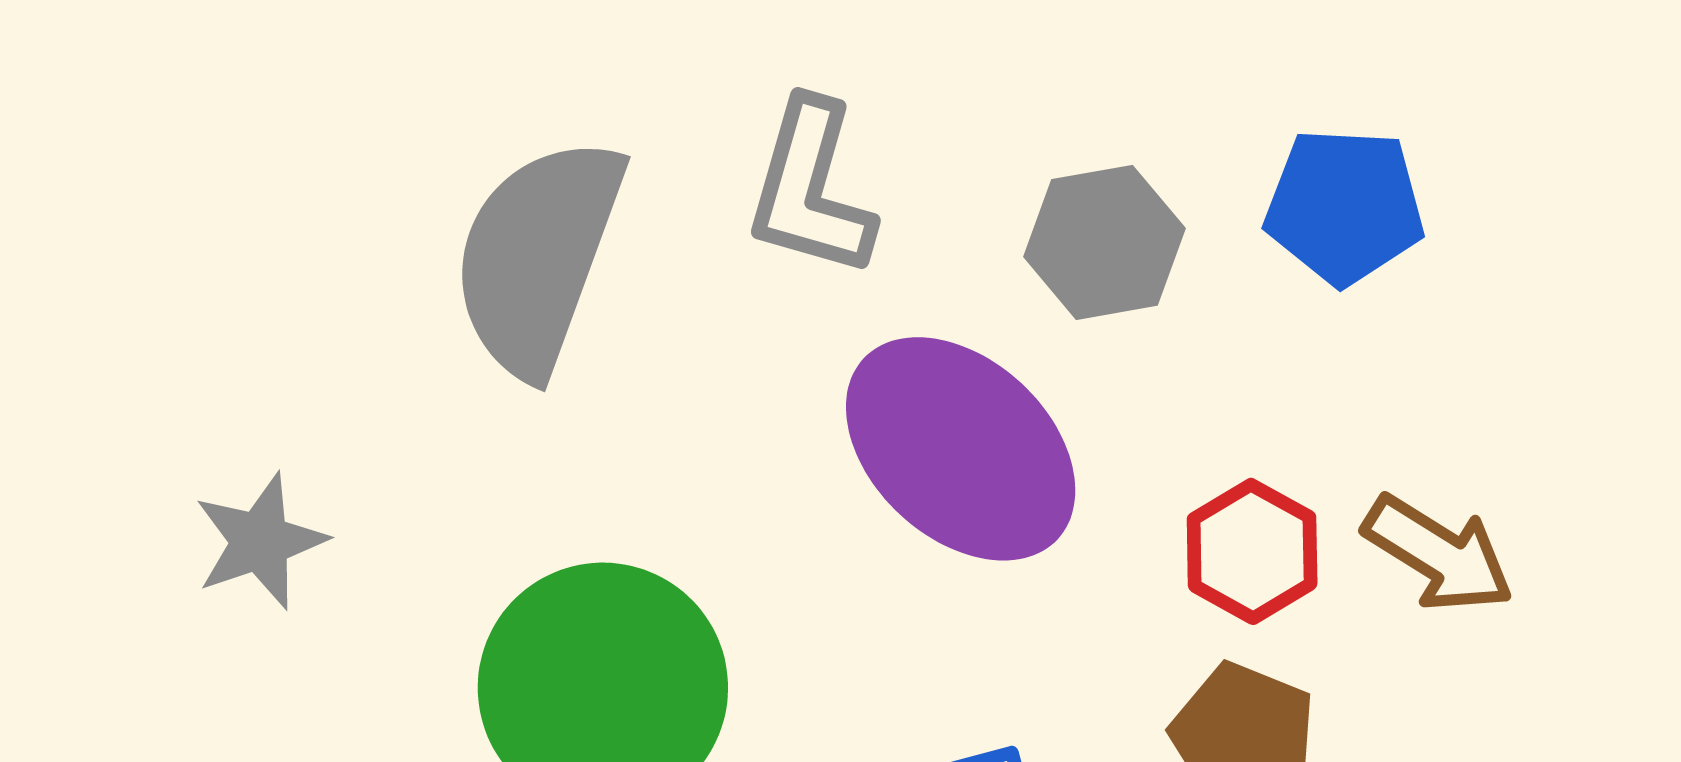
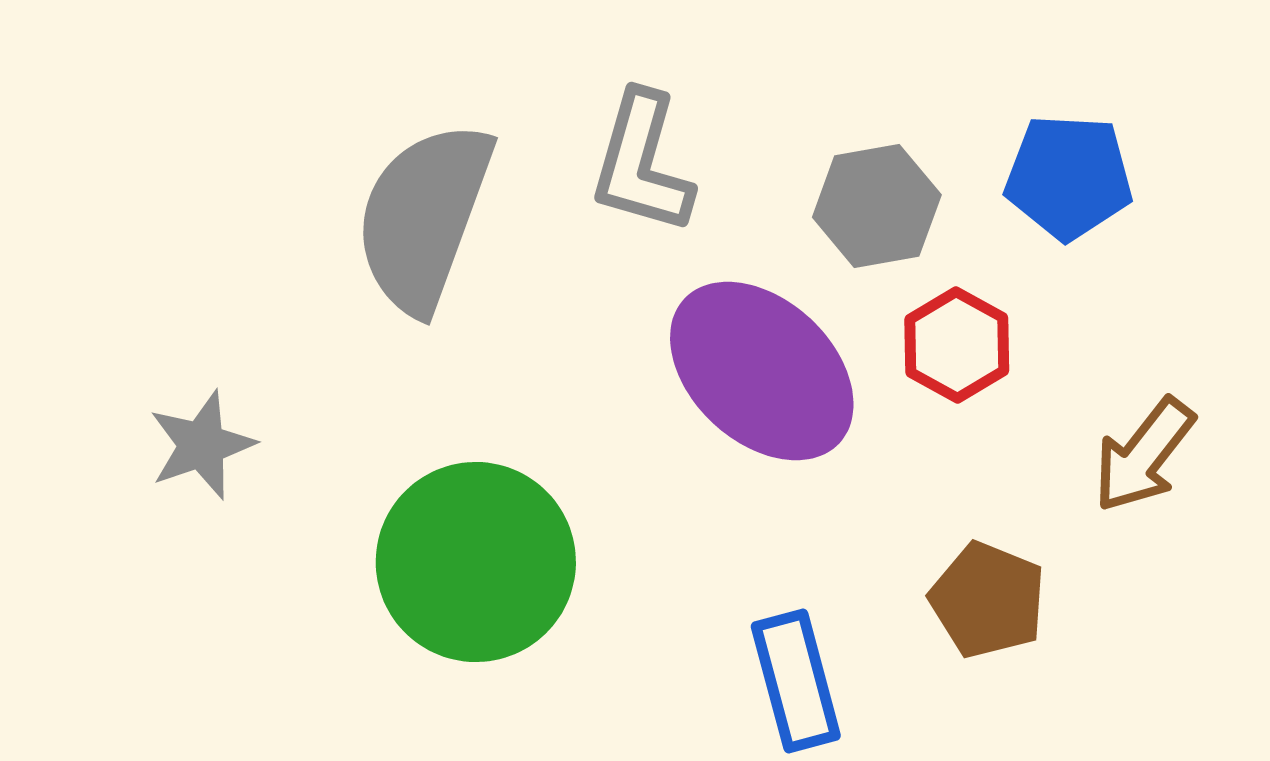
red hexagon: (1252, 551) -> (957, 345), moved
brown arrow: (1438, 554) -> (1144, 455), turned 96

